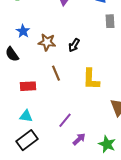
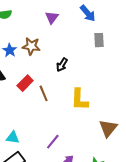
brown star: (47, 42) -> (31, 46), moved
red rectangle: (28, 86) -> (25, 83), moved, turned -42

